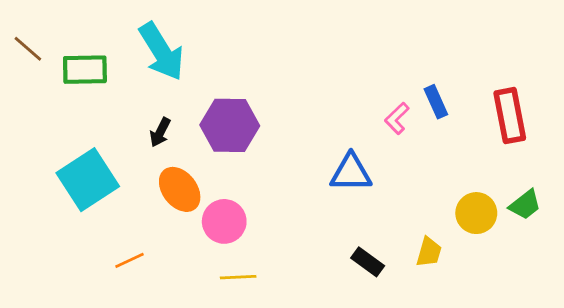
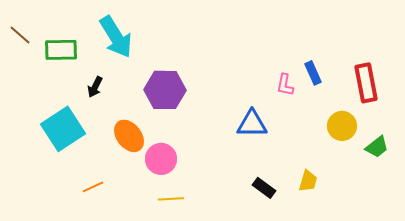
pink L-shape: (397, 118) -> (285, 85), turned -35
black arrow: (160, 132) -> (95, 87), moved
yellow circle: (476, 213) -> (342, 126), moved

